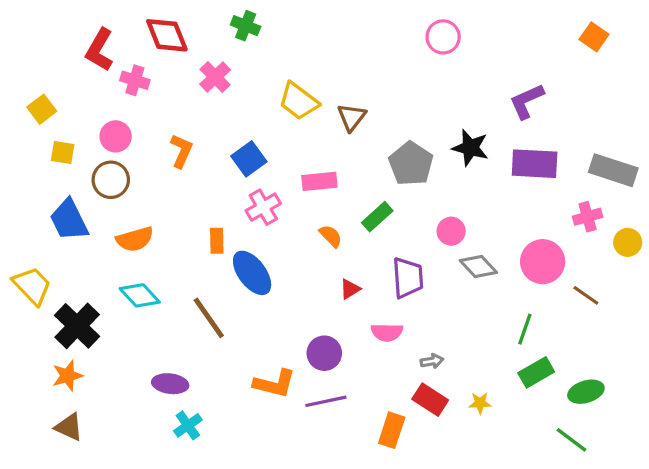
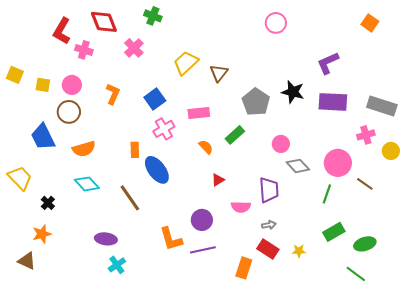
yellow trapezoid: (299, 101) -> (186, 63), turned 100
yellow square: (42, 109) -> (15, 75), moved, turned -30
yellow square: (63, 153) -> (43, 85), moved
purple trapezoid: (408, 278) -> (269, 190), moved
black cross: (77, 326) -> (48, 203), size x0.5
green line: (525, 329) -> (327, 194), moved
orange L-shape: (275, 384) -> (171, 239), turned 60
brown triangle: (69, 427) -> (27, 261), moved

